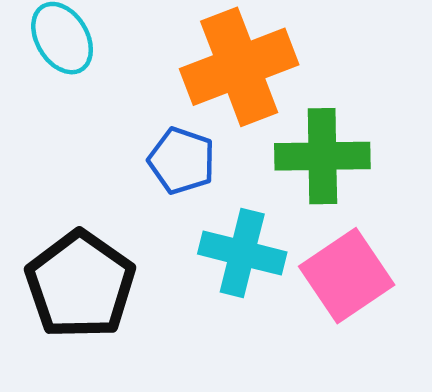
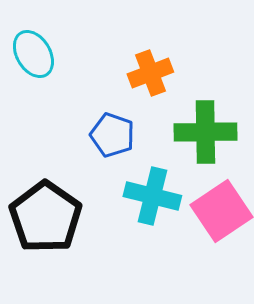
orange cross: (239, 67) -> (150, 73), size x0.6

